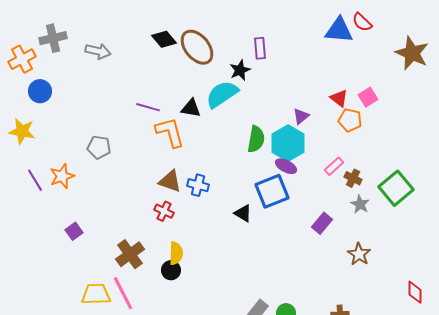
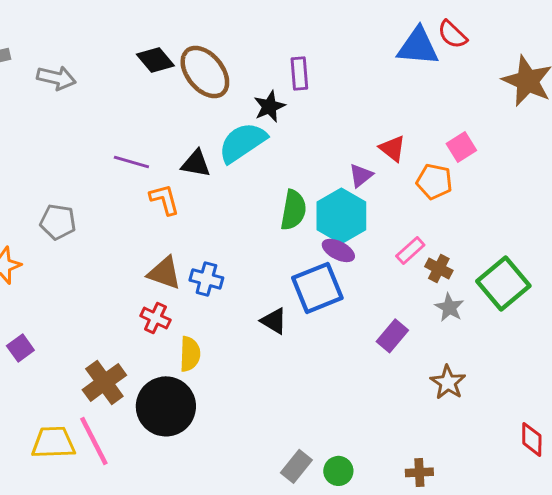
red triangle: (339, 98) -> (392, 148), moved
orange L-shape: (170, 132) -> (164, 199), size x0.7
yellow semicircle: (176, 253) -> (190, 354), moved
black circle: (171, 270) -> (166, 406), size x2.0

